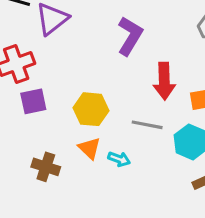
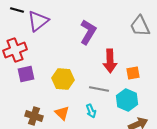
orange triangle: (89, 148) -> (62, 113), moved
cyan arrow: (119, 159) -> (91, 111), moved, turned 48

